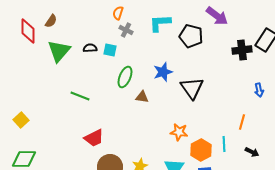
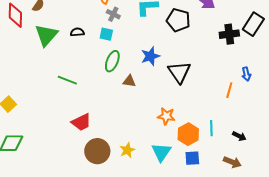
cyan square: (110, 50) -> (106, 34), moved
orange line: (242, 122) -> (229, 90), moved

